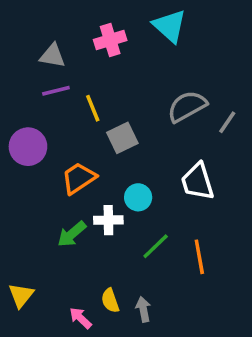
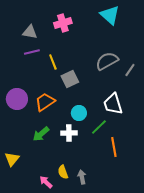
cyan triangle: (170, 26) -> (110, 15), moved
purple circle: (28, 147) -> (17, 99), moved
white cross: (108, 220) -> (69, 133), moved
green line: (156, 246) -> (99, 127), moved
yellow triangle: (21, 295) -> (12, 159), moved

